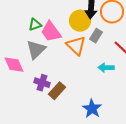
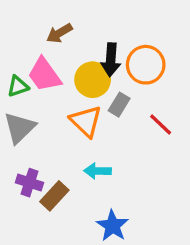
pink trapezoid: (51, 32) -> (44, 75), moved
cyan arrow: (106, 68) -> (98, 171), moved

